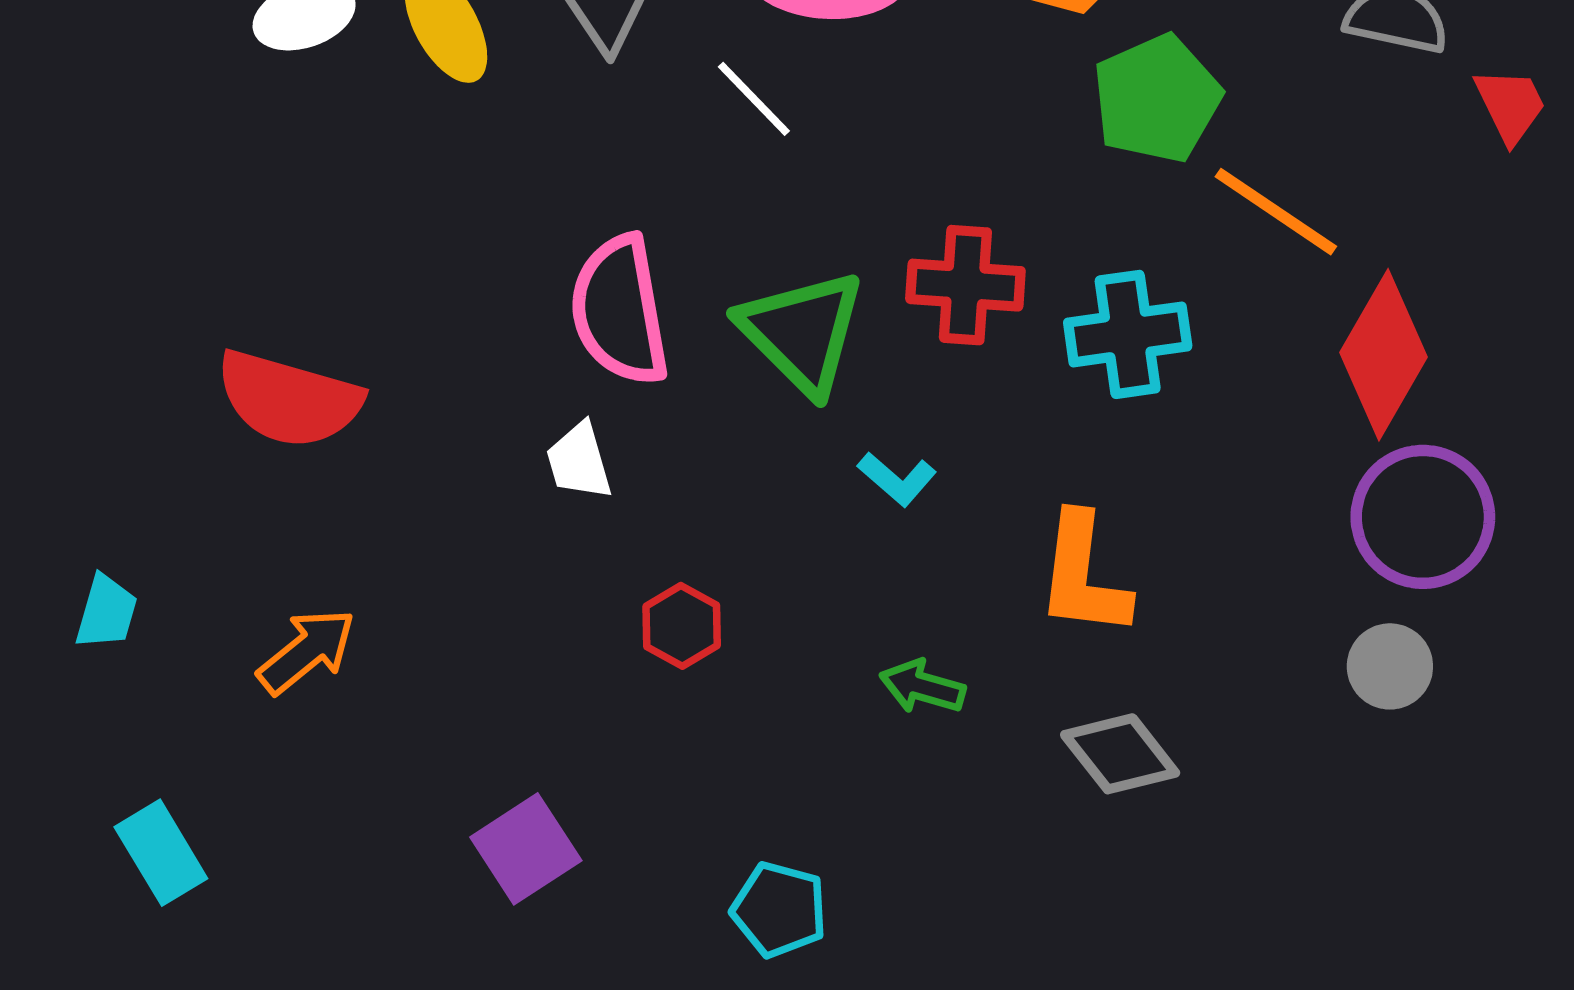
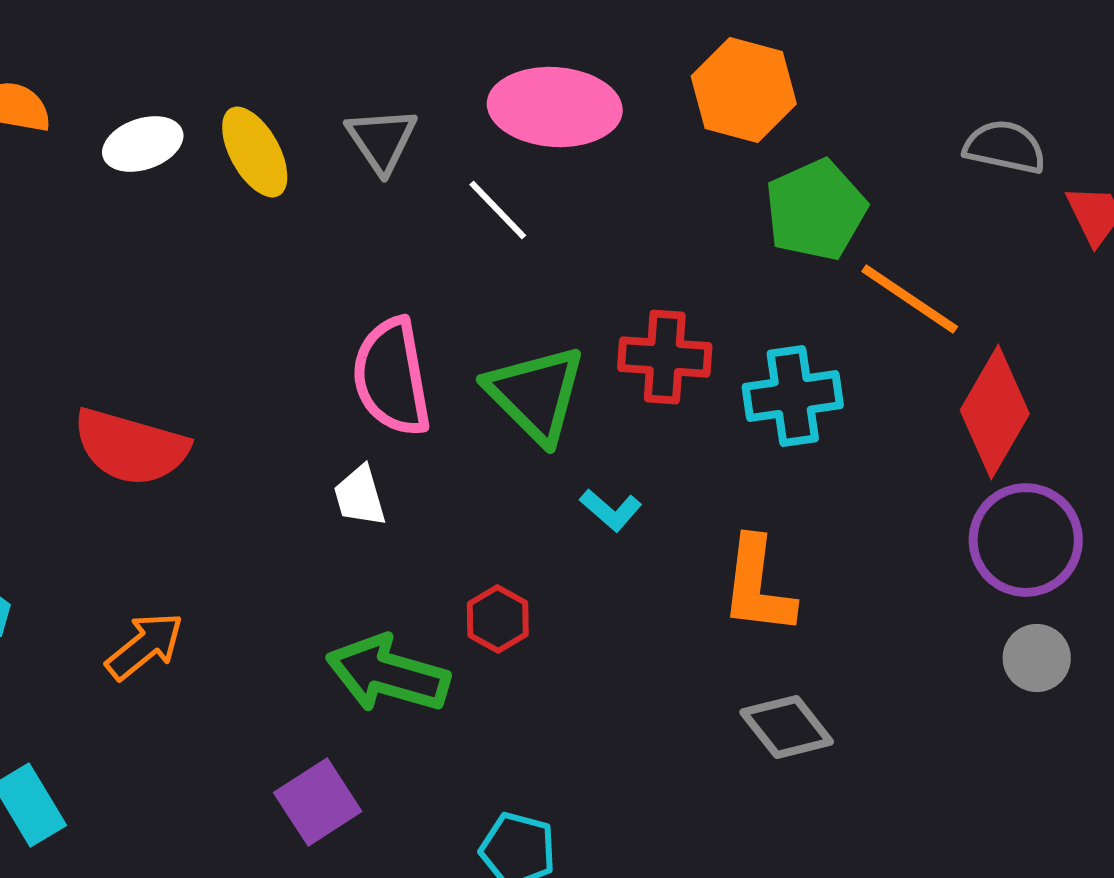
red hexagon: (682, 626) -> (498, 619), moved
gray circle: (1390, 666) -> (1037, 658), moved
green arrow: (922, 687) -> (388, 674), moved, size x1.8

